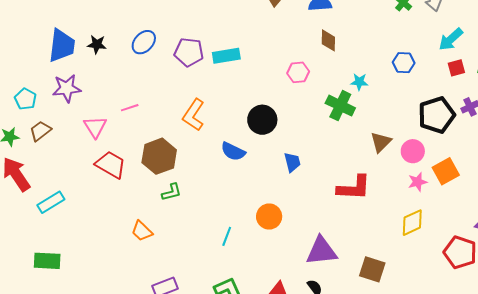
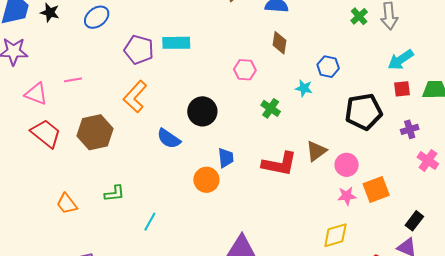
purple pentagon: (189, 52) -> (139, 50), moved
blue hexagon: (404, 63) -> (328, 67), moved
green cross: (340, 106) -> (271, 108), moved, size x0.7
black pentagon: (437, 115) -> (364, 112), moved
pink triangle: (95, 127) -> (36, 94), turned -45
red L-shape: (354, 188) -> (279, 164), moved
green L-shape: (171, 192) -> (115, 194), moved
orange circle: (269, 216) -> (206, 180), moved

